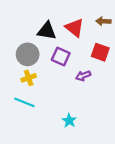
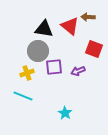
brown arrow: (103, 21) -> (88, 17), moved
gray circle: (28, 54) -> (38, 51), moved
purple square: (61, 57) -> (54, 67), moved, turned -30

